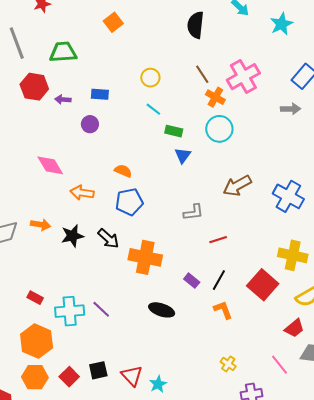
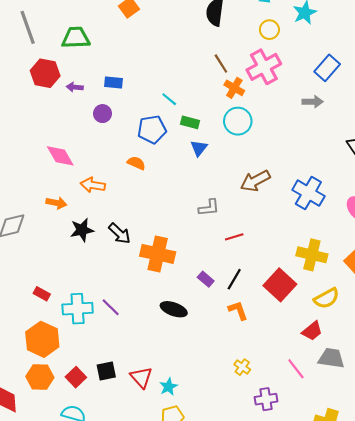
yellow circle: (150, 78) -> (269, 30), moved
blue pentagon: (129, 202) -> (152, 129), moved
orange arrow: (41, 225) -> (56, 203), moved

